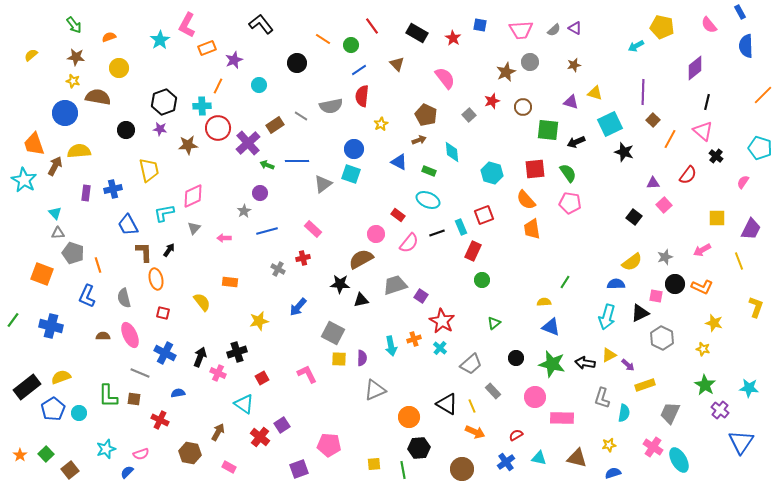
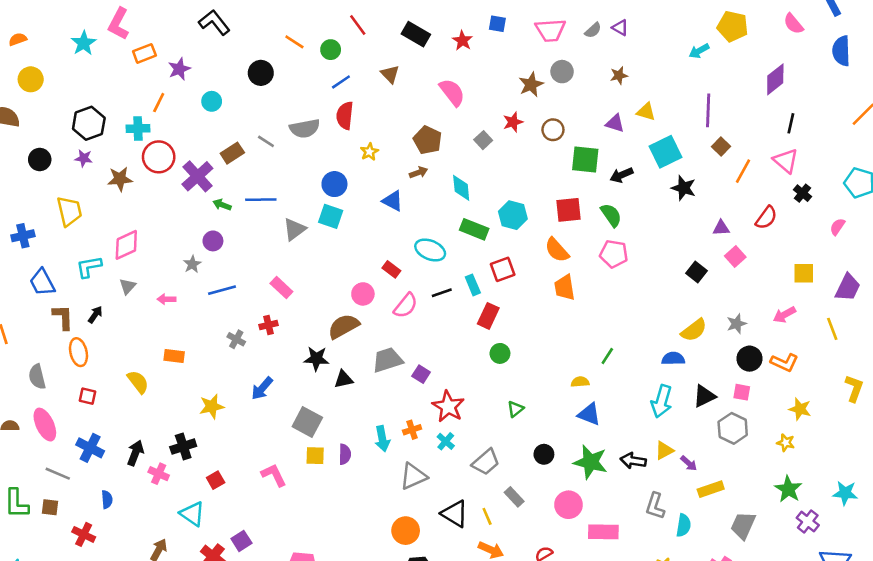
green rectangle: (429, 171) -> (474, 229), moved, size x1.5
pink square: (656, 296) -> (742, 392), moved
gray triangle: (375, 390) -> (413, 476), moved
blue semicircle: (178, 393) -> (107, 500), turned 96

